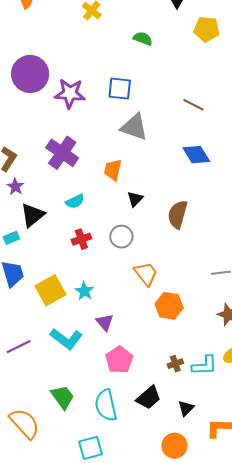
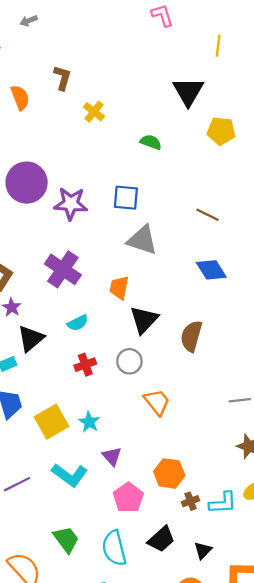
black triangle: (135, 199) -> (144, 320), size x1.6
orange hexagon: (169, 306) -> (169, 473), moved

